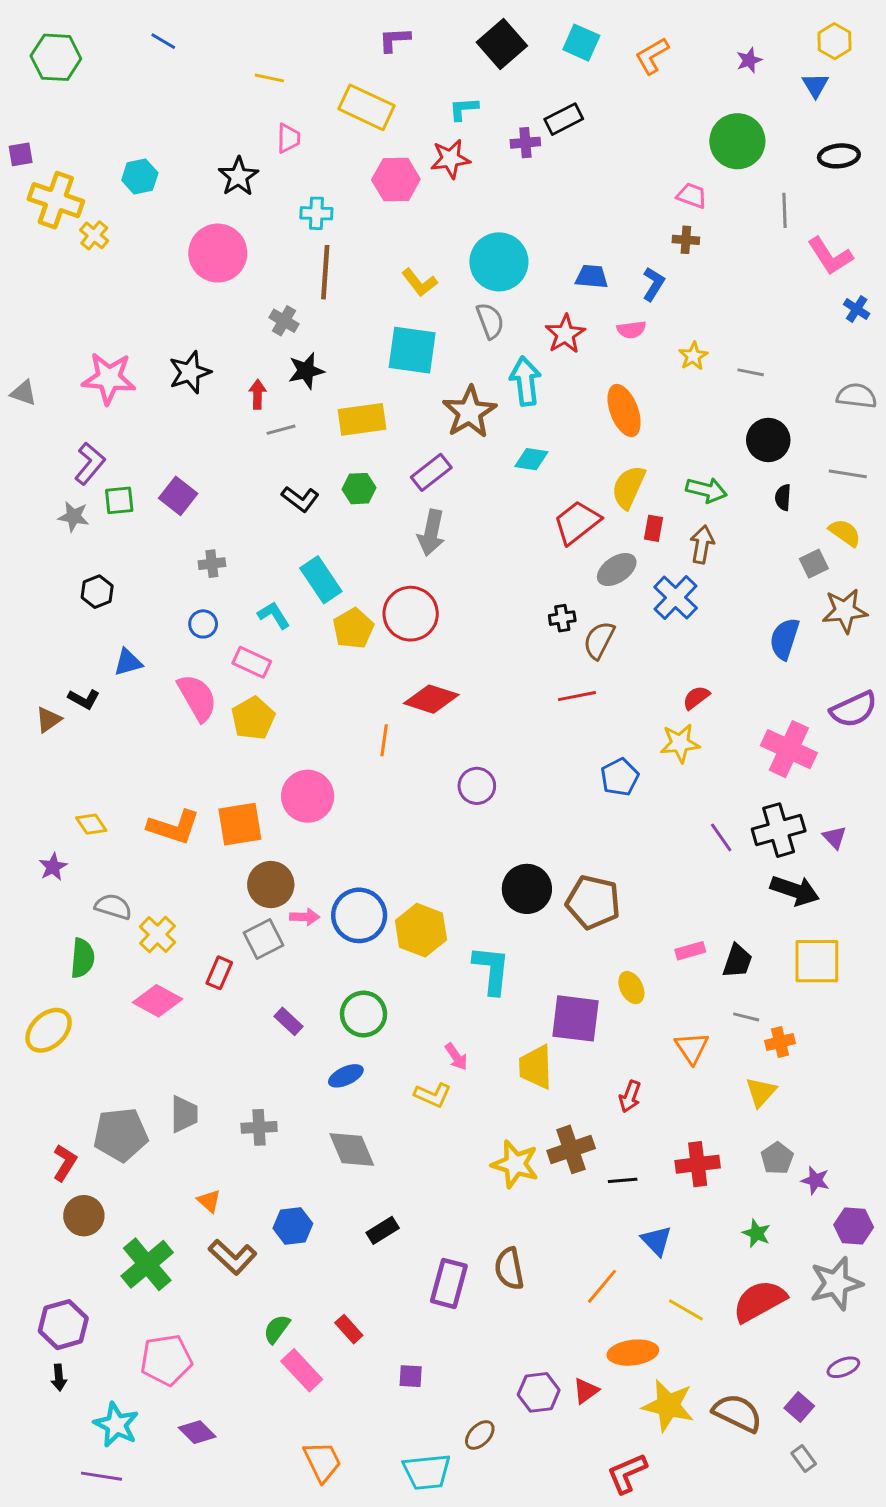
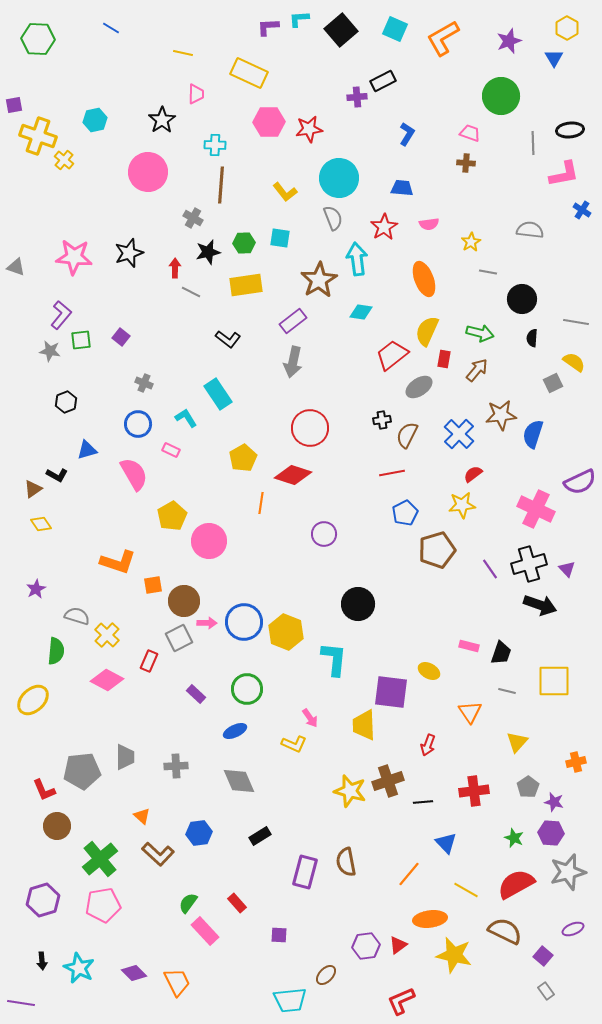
orange L-shape: (652, 56) -> (443, 38), size x1.4
purple star: (749, 60) -> (509, 41), size x1.4
cyan L-shape: (464, 109) -> (299, 19), moved
black ellipse: (839, 156) -> (570, 130), moved
red star: (450, 159) -> (309, 129), moved
pink L-shape: (830, 256) -> (564, 174), turned -68
blue L-shape: (653, 284) -> (407, 134), moved
cyan square: (412, 350) -> (280, 238), size x0.6
gray line: (751, 372) -> (488, 272), moved
gray semicircle: (857, 396) -> (530, 230), moved
gray line: (281, 430) -> (191, 292), turned 42
green hexagon: (359, 489) -> (244, 243), moved
purple square: (178, 496) -> (121, 337), size x0.7
black L-shape: (300, 499) -> (228, 339), moved
brown arrow: (702, 544) -> (477, 370), turned 30
gray cross: (212, 564) -> (144, 383), turned 30
blue cross: (676, 597) -> (459, 434), moved
brown star: (845, 611) -> (501, 415), moved
red circle: (411, 614) -> (310, 428), moved
blue circle: (203, 624) -> (138, 424), size x1.4
yellow pentagon: (353, 628) -> (243, 458), moved
pink rectangle: (252, 662) -> (171, 450), size x0.7
yellow pentagon: (253, 718) -> (172, 516), moved
blue pentagon: (620, 777) -> (405, 513), moved
yellow diamond: (91, 824) -> (41, 524), moved
orange square: (240, 824) -> (153, 585), moved, size x0.6
brown pentagon: (593, 902) -> (437, 550), moved, turned -30
pink rectangle: (690, 951) -> (469, 646), turned 30
yellow square: (817, 961) -> (554, 681), moved
yellow ellipse: (631, 988) -> (429, 671), turned -35
orange cross: (780, 1042) -> (576, 762), moved
red L-shape: (65, 1163) -> (44, 790), turned 125
purple hexagon: (854, 1226) -> (551, 833), moved
pink pentagon: (166, 1360) -> (103, 905), moved
black arrow: (59, 1378) -> (42, 961), moved
brown semicircle: (737, 1413) -> (505, 931), moved
orange trapezoid: (322, 1461) -> (177, 982), moved
red L-shape: (627, 1473) -> (401, 1001), moved
purple line: (102, 1476) -> (21, 1003), moved

